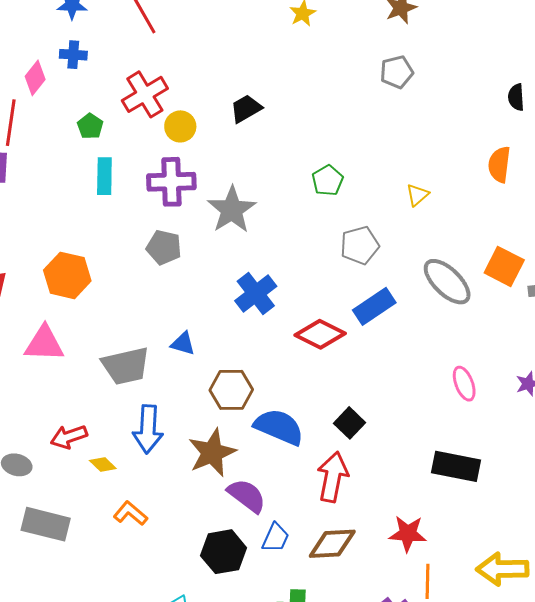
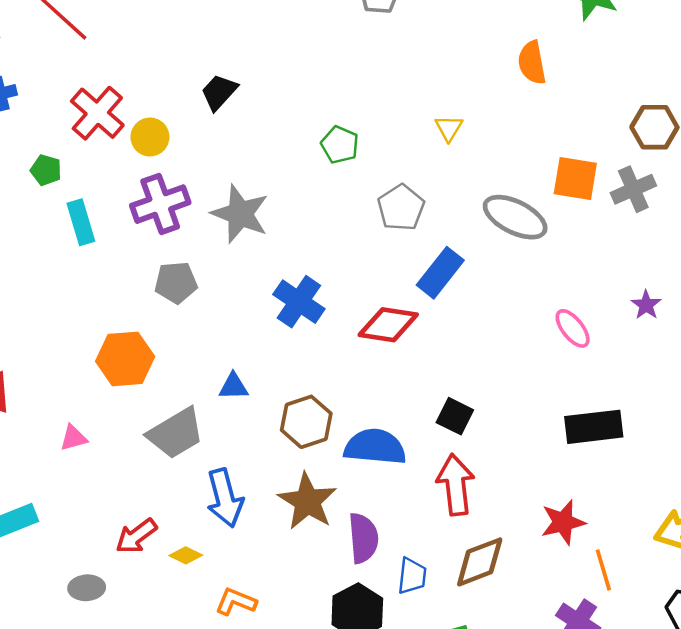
orange hexagon: (67, 275) -> (125, 359), moved
pink triangle: (44, 344) -> (73, 438), size x0.6
purple semicircle: (247, 496) -> (363, 538), turned 66

